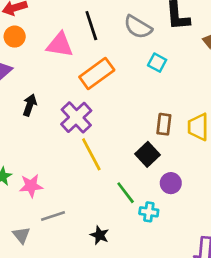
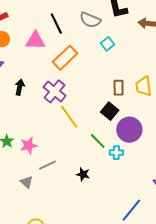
cyan square: (157, 63) -> (108, 44), turned 32
purple circle: (171, 183) -> (129, 130), size x1.6

